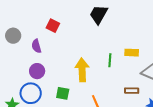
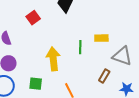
red square: (53, 26) -> (33, 18), moved, turned 32
brown rectangle: (132, 91) -> (104, 76), turned -56

